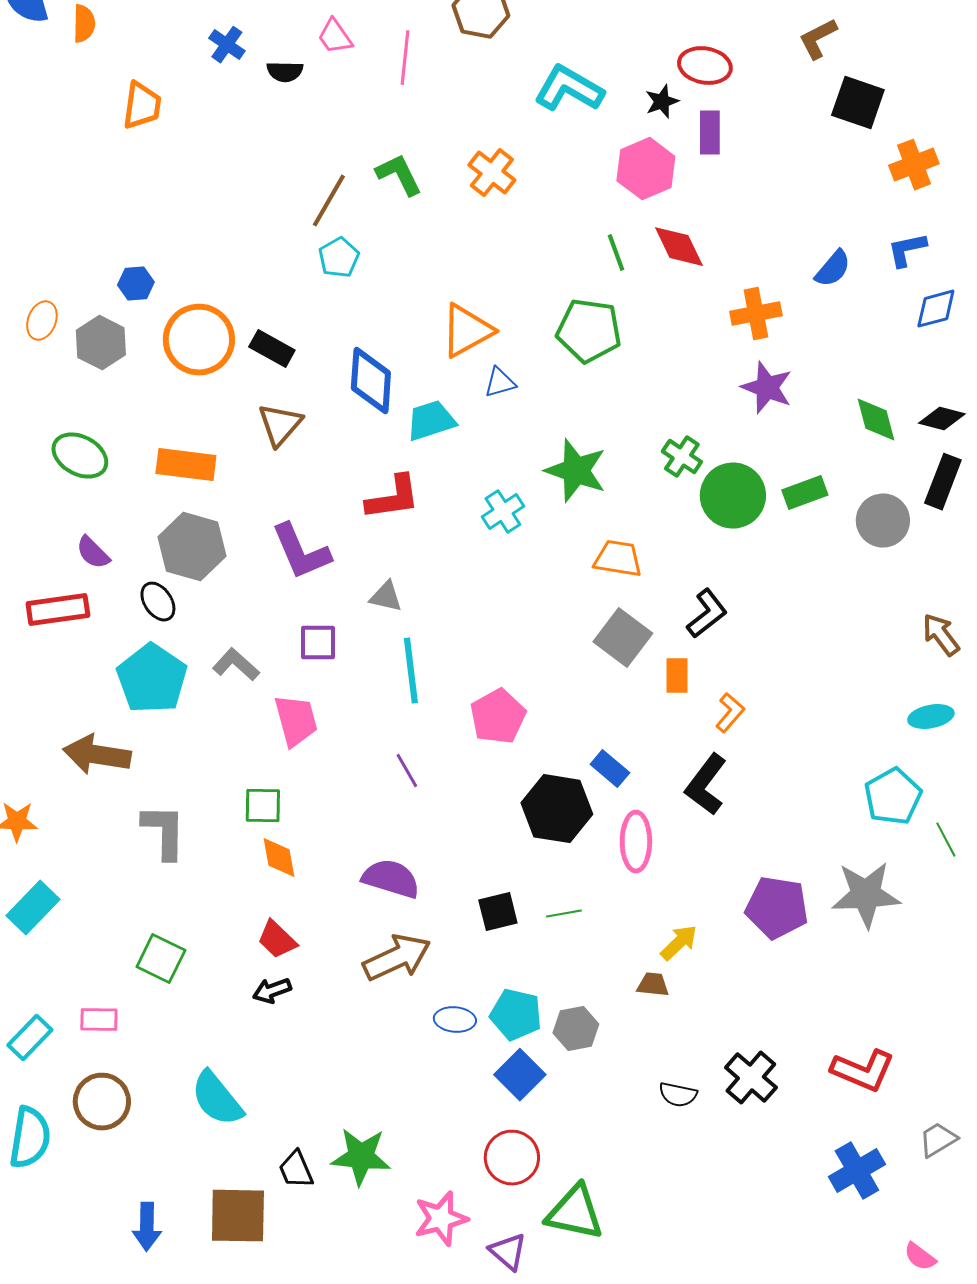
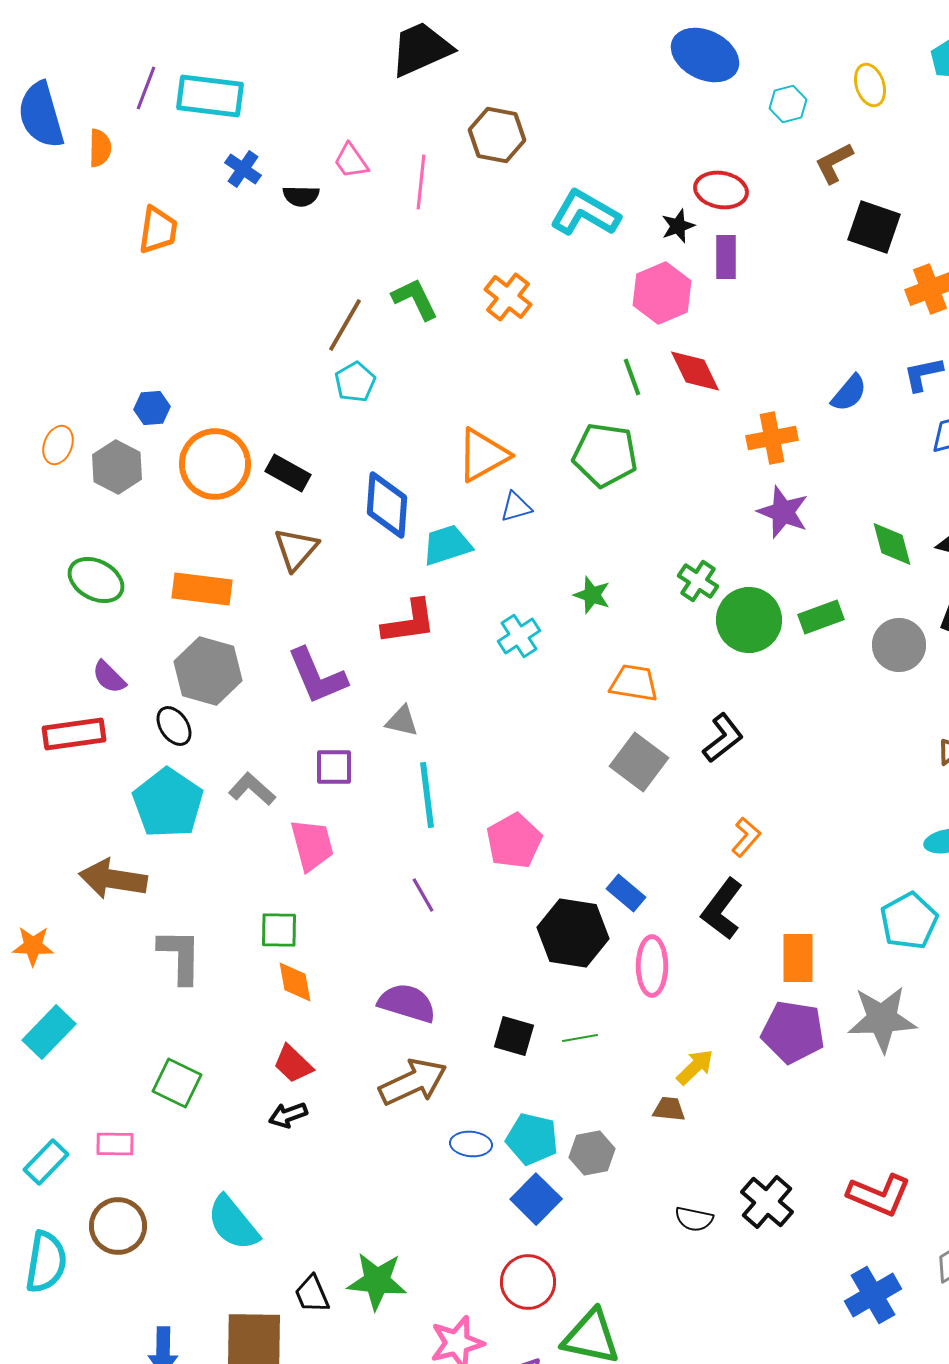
green star: (576, 471) -> (592, 595), size x0.6
orange rectangle: (677, 676) -> (798, 958), moved, size x1.4
black square: (498, 912) -> (514, 1036), turned 30

